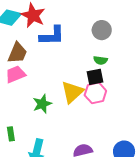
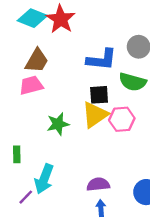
blue L-shape: (52, 36) -> (102, 60), moved
green semicircle: (100, 60) -> (133, 82), size x1.6
black square: (95, 77) -> (99, 95), moved

